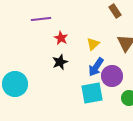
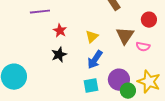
purple circle: (112, 76) -> (119, 80), moved
cyan square: (92, 93) -> (91, 86), size x0.7

